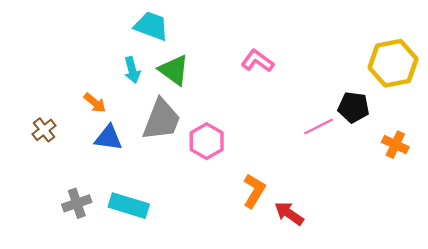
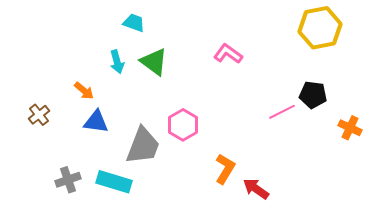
cyan trapezoid: (151, 26) -> (134, 23), size x0.7
yellow hexagon: (393, 63) -> (320, 28), moved
gray trapezoid: (161, 120) -> (143, 146), moved

